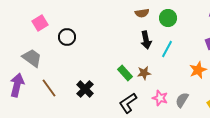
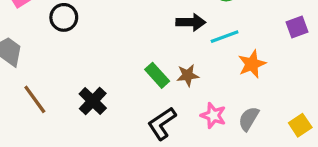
black arrow: (146, 40) -> (191, 22), turned -78
cyan line: (167, 49) -> (225, 37), turned 42
orange star: (198, 70) -> (252, 64), moved

